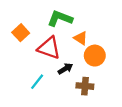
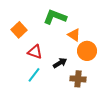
red triangle: (49, 48) -> (35, 52), moved, size x0.7

